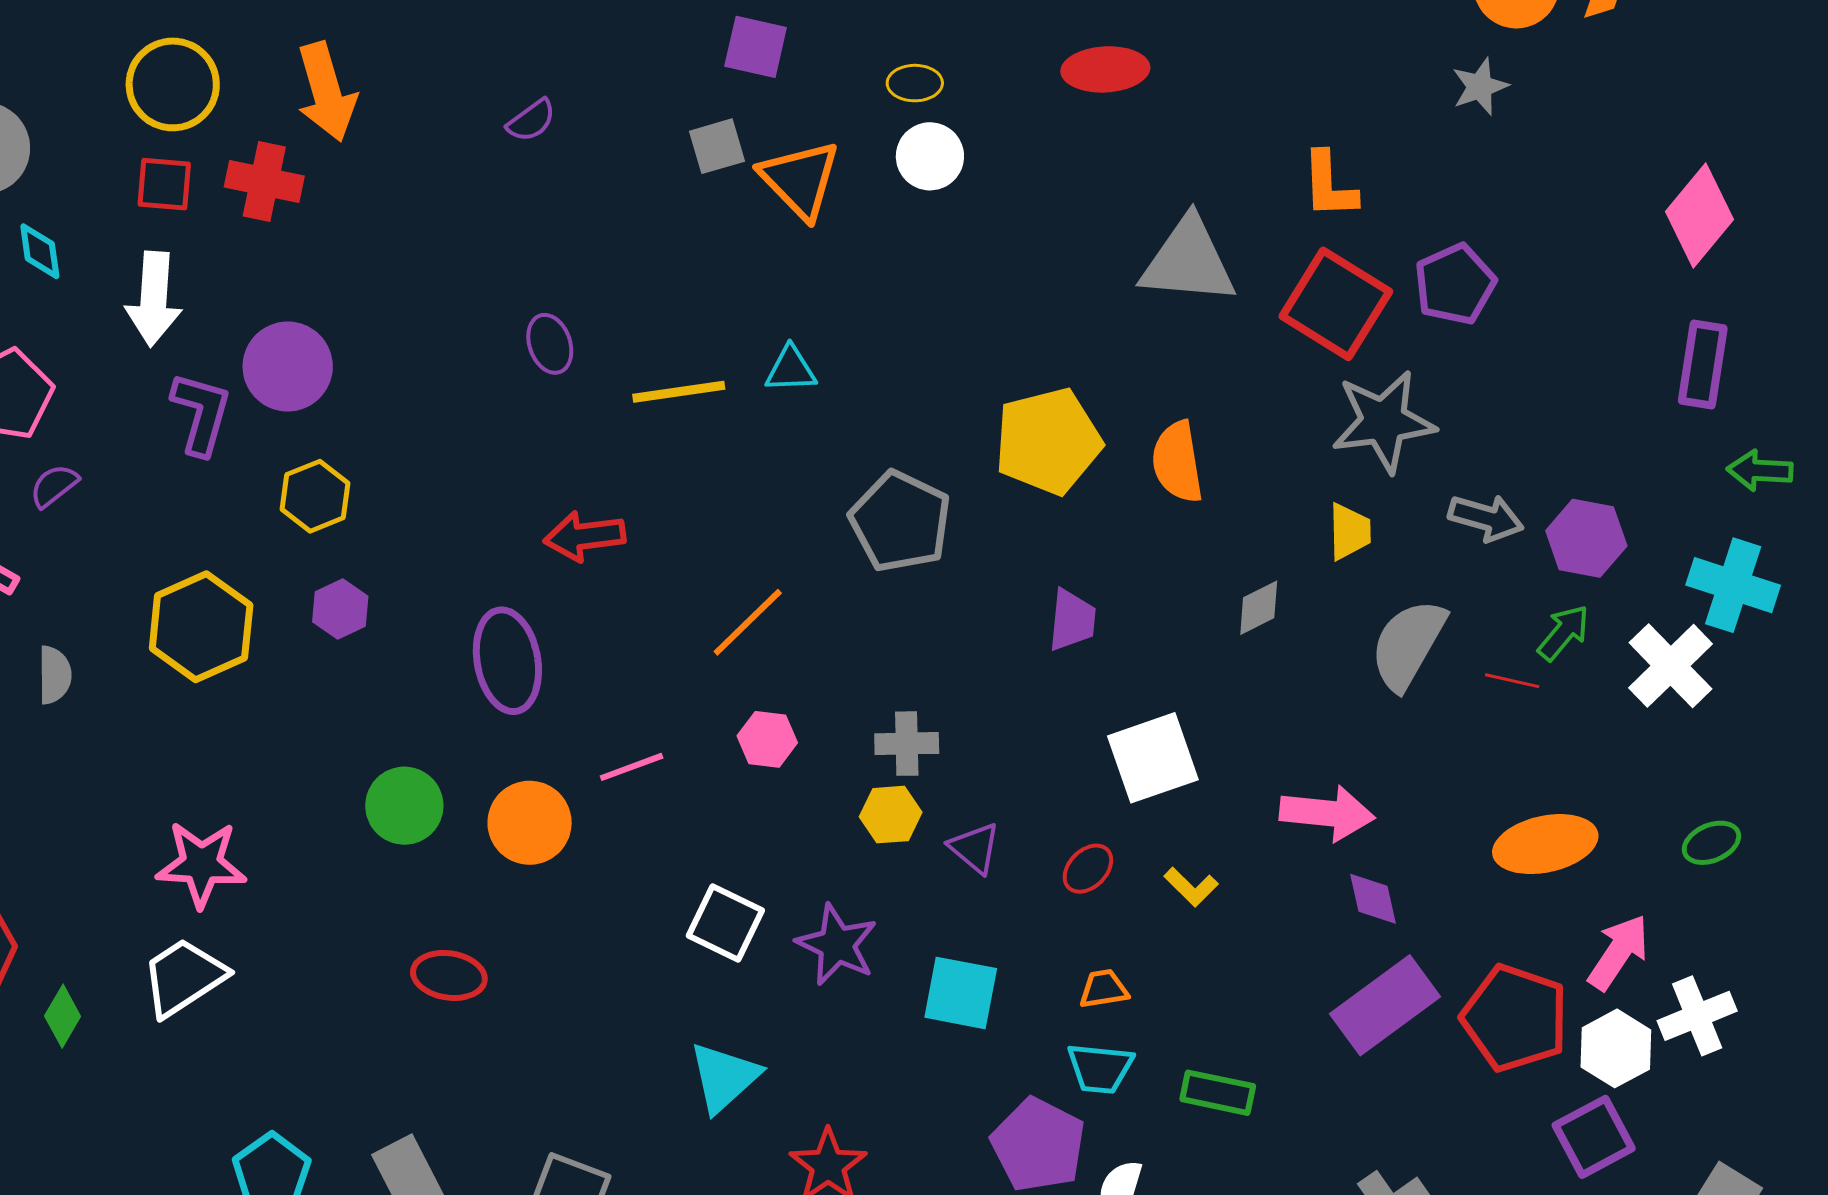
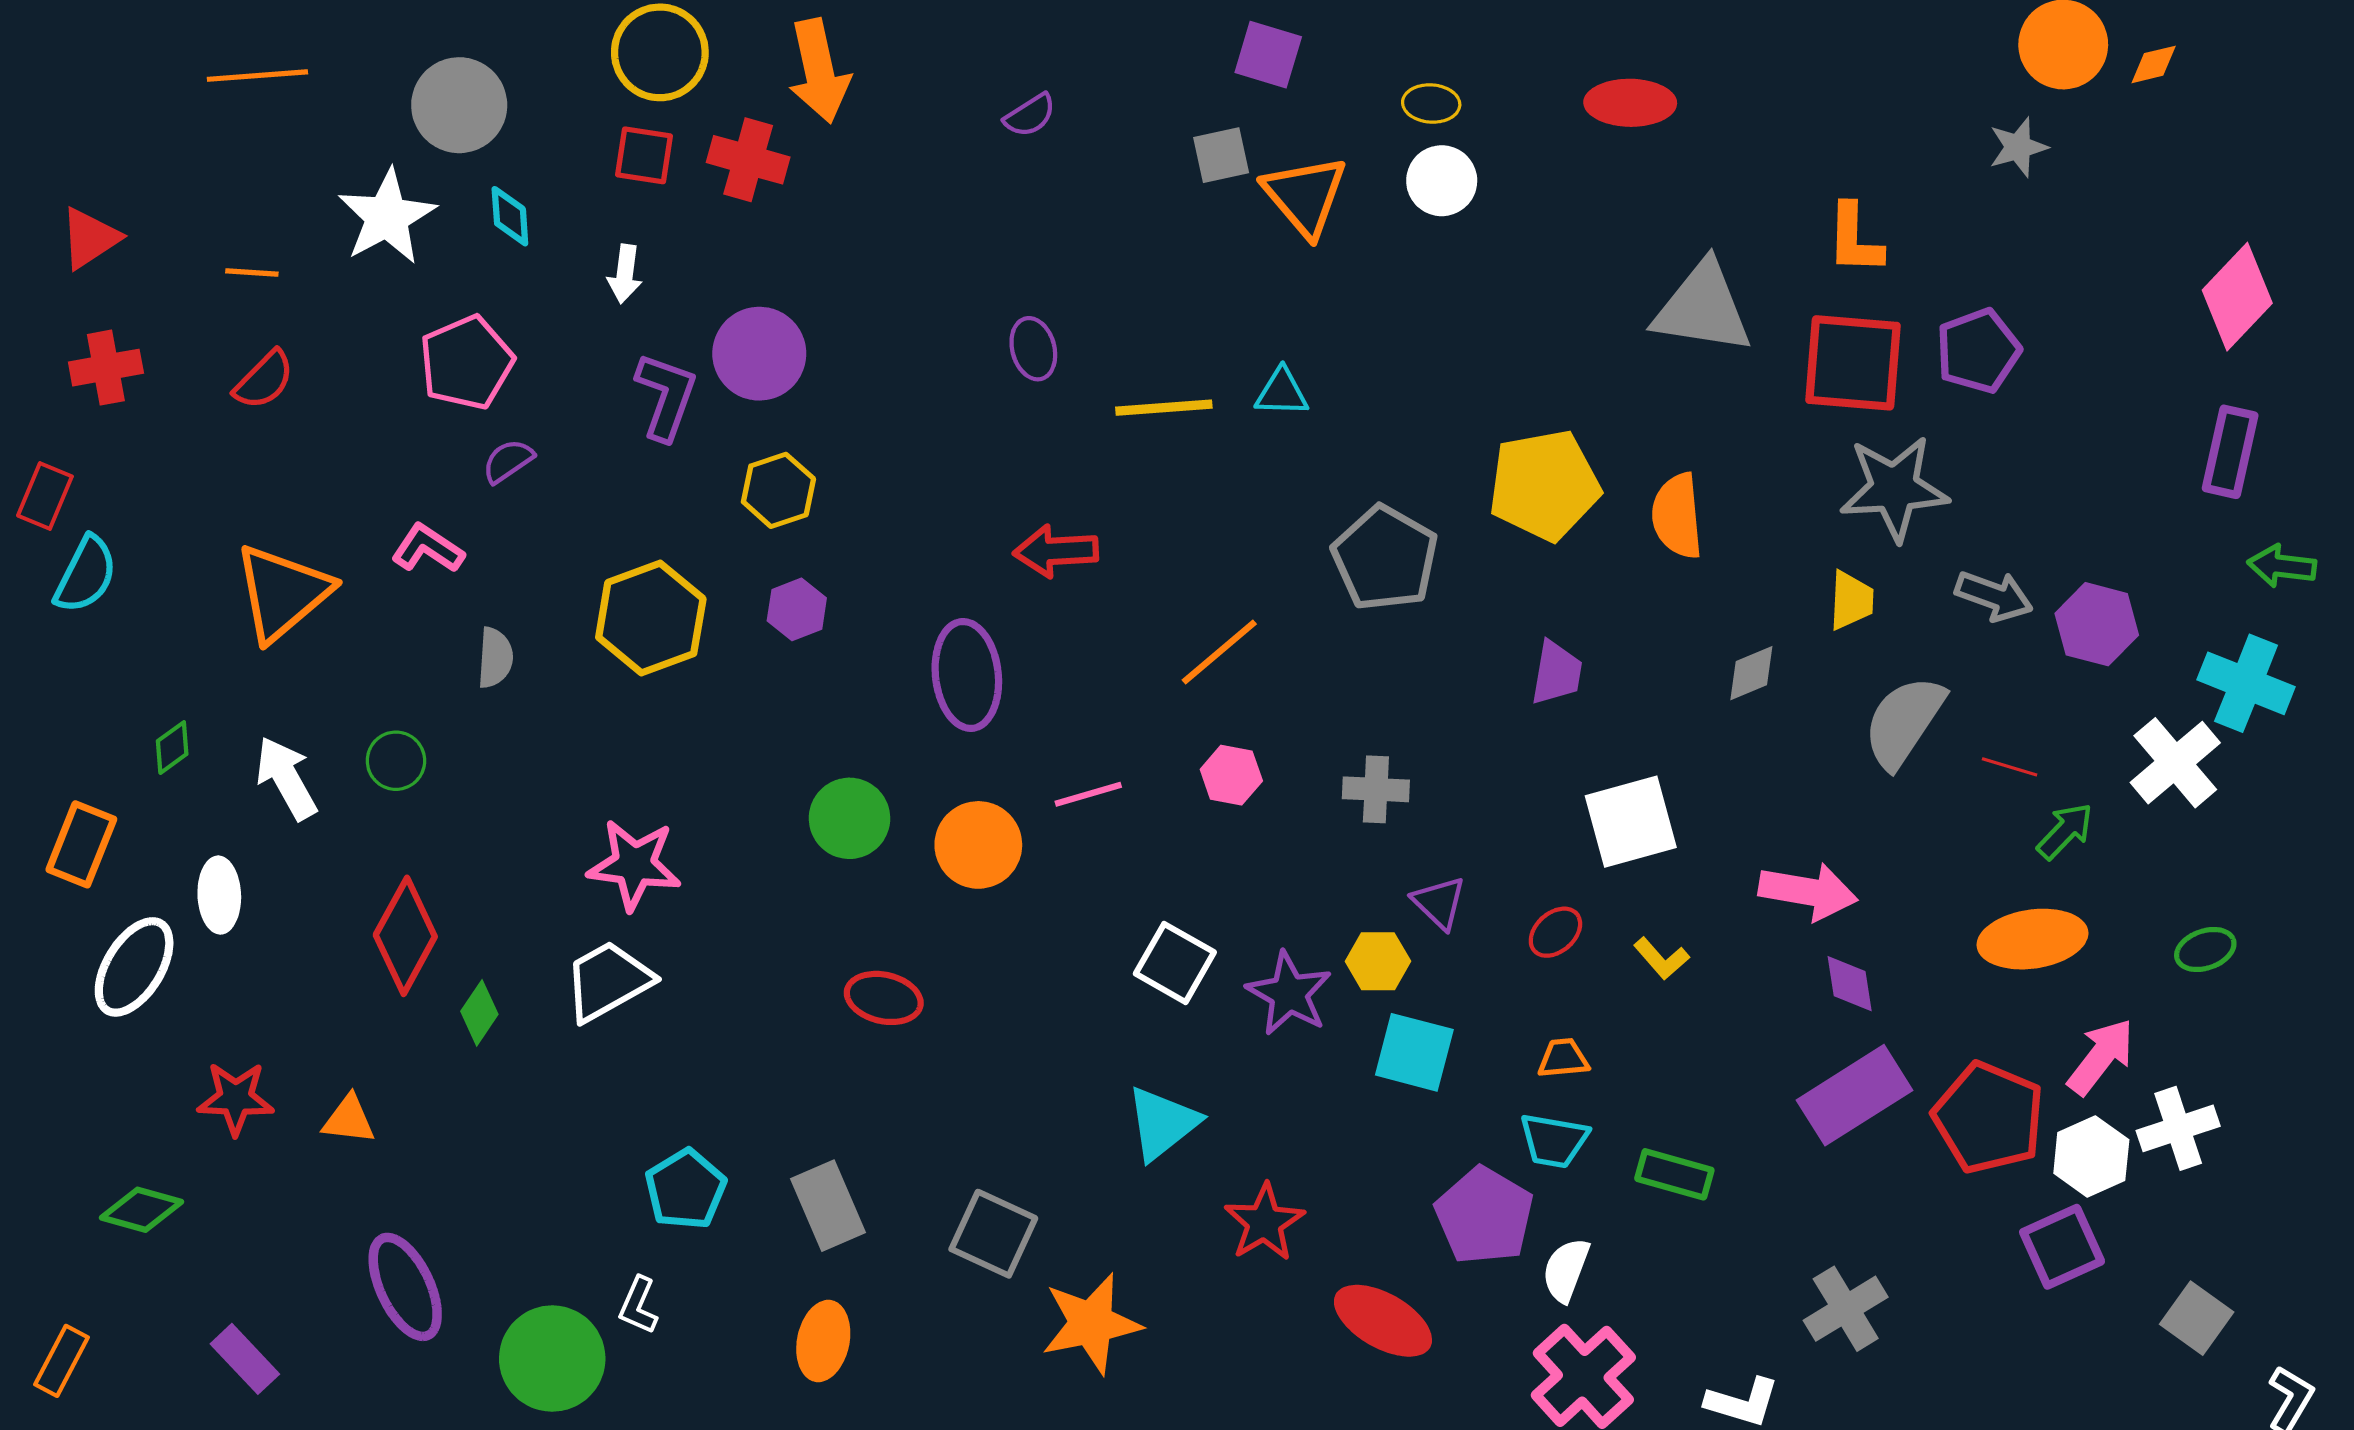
white arrow: (154, 299) -> (625, 274), size x0.6
red square: (1336, 304) -> (1853, 363), turned -31
green arrow: (1564, 633) -> (2065, 831), moved
yellow hexagon: (891, 815) -> (1378, 961), moved

